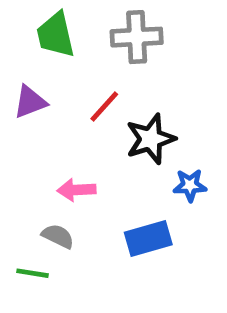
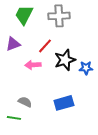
green trapezoid: (56, 35) -> (24, 15), turned 40
blue star: (190, 185) -> (86, 68), moved
pink arrow: (76, 190) -> (33, 65), moved

